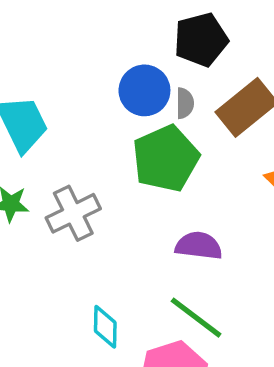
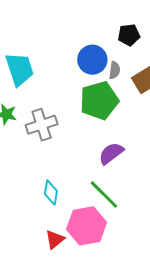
black pentagon: (201, 40) -> (129, 35), size x0.7
purple semicircle: (199, 246) -> (111, 153), turned -52

